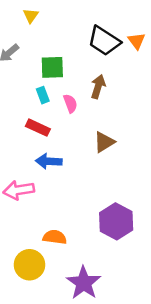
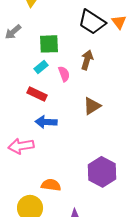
cyan rectangle: (43, 95) -> (41, 67), turned 72

